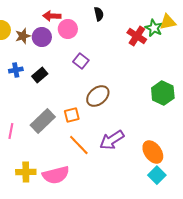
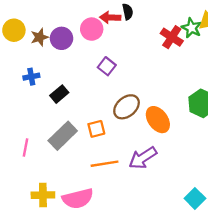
red arrow: (52, 16) -> (110, 17), moved
black rectangle: (40, 75) -> (59, 94), moved
orange line: (79, 145) -> (104, 164), turned -55
orange ellipse: (153, 152) -> (158, 120), moved

